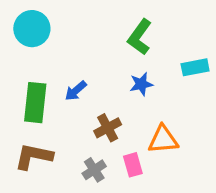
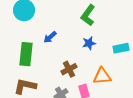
cyan rectangle: (195, 67) -> (121, 48), moved
blue arrow: (76, 91) -> (50, 37), moved

